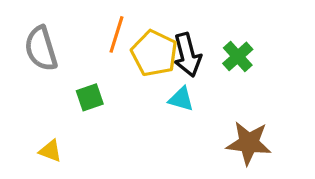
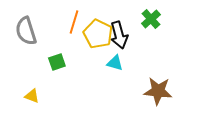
green cross: (238, 56) -> (151, 19), moved

